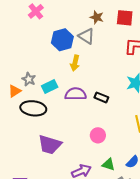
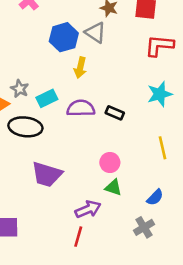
green triangle: (108, 165) -> (113, 187), moved

